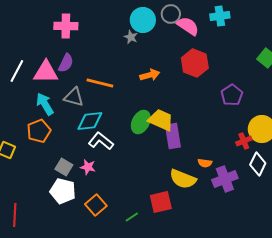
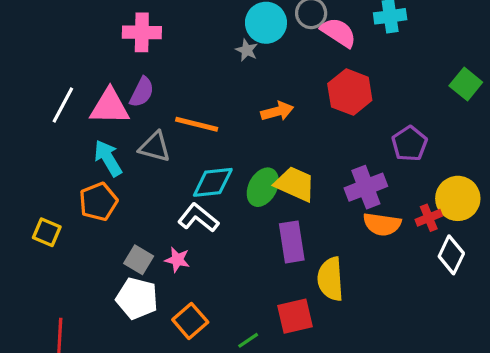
cyan diamond: (90, 121) -> (213, 182), moved
purple rectangle: (173, 136) -> (292, 242), moved
orange semicircle: (205, 163) -> (382, 224), moved, size x1.6
yellow semicircle: (183, 179) -> (330, 279), turned 64
purple cross: (225, 179) -> (366, 187), moved

